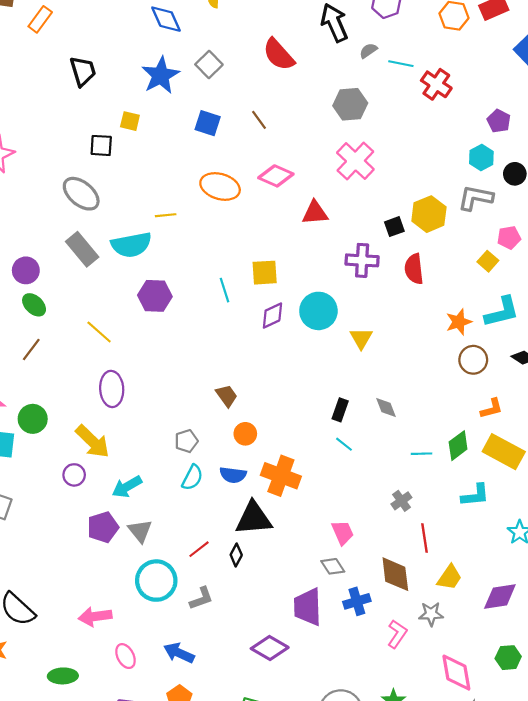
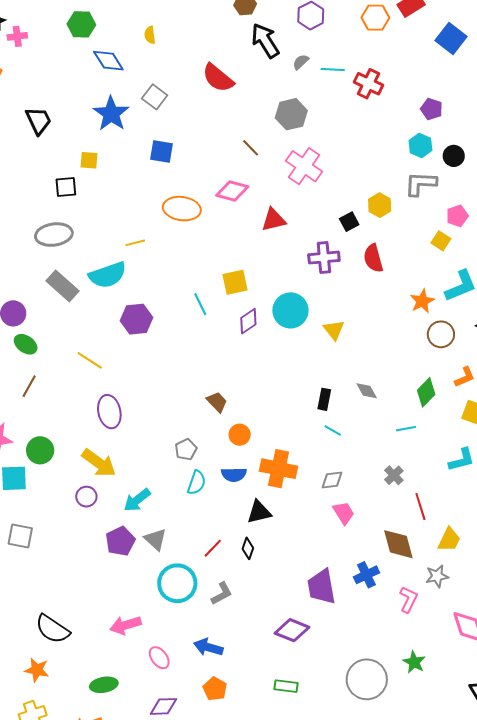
brown line: (259, 120) -> (251, 148), moved
gray ellipse: (81, 194) -> (54, 235), turned -39
yellow hexagon: (429, 214) -> (380, 205), size x0.7
green diamond: (458, 446) -> (426, 392), moved
black triangle: (254, 518) -> (259, 512), size x0.7
gray diamond: (333, 566) -> (332, 480), moved, turned -55

